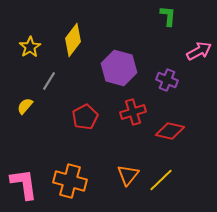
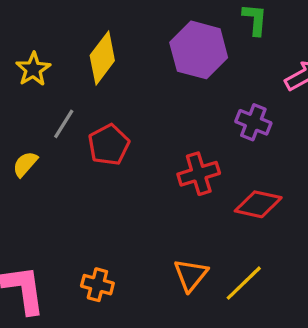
purple hexagon: (119, 68) -> (199, 50), moved
red pentagon: (85, 117) -> (109, 145), moved
orange cross: (70, 181) -> (97, 285), size x0.6

